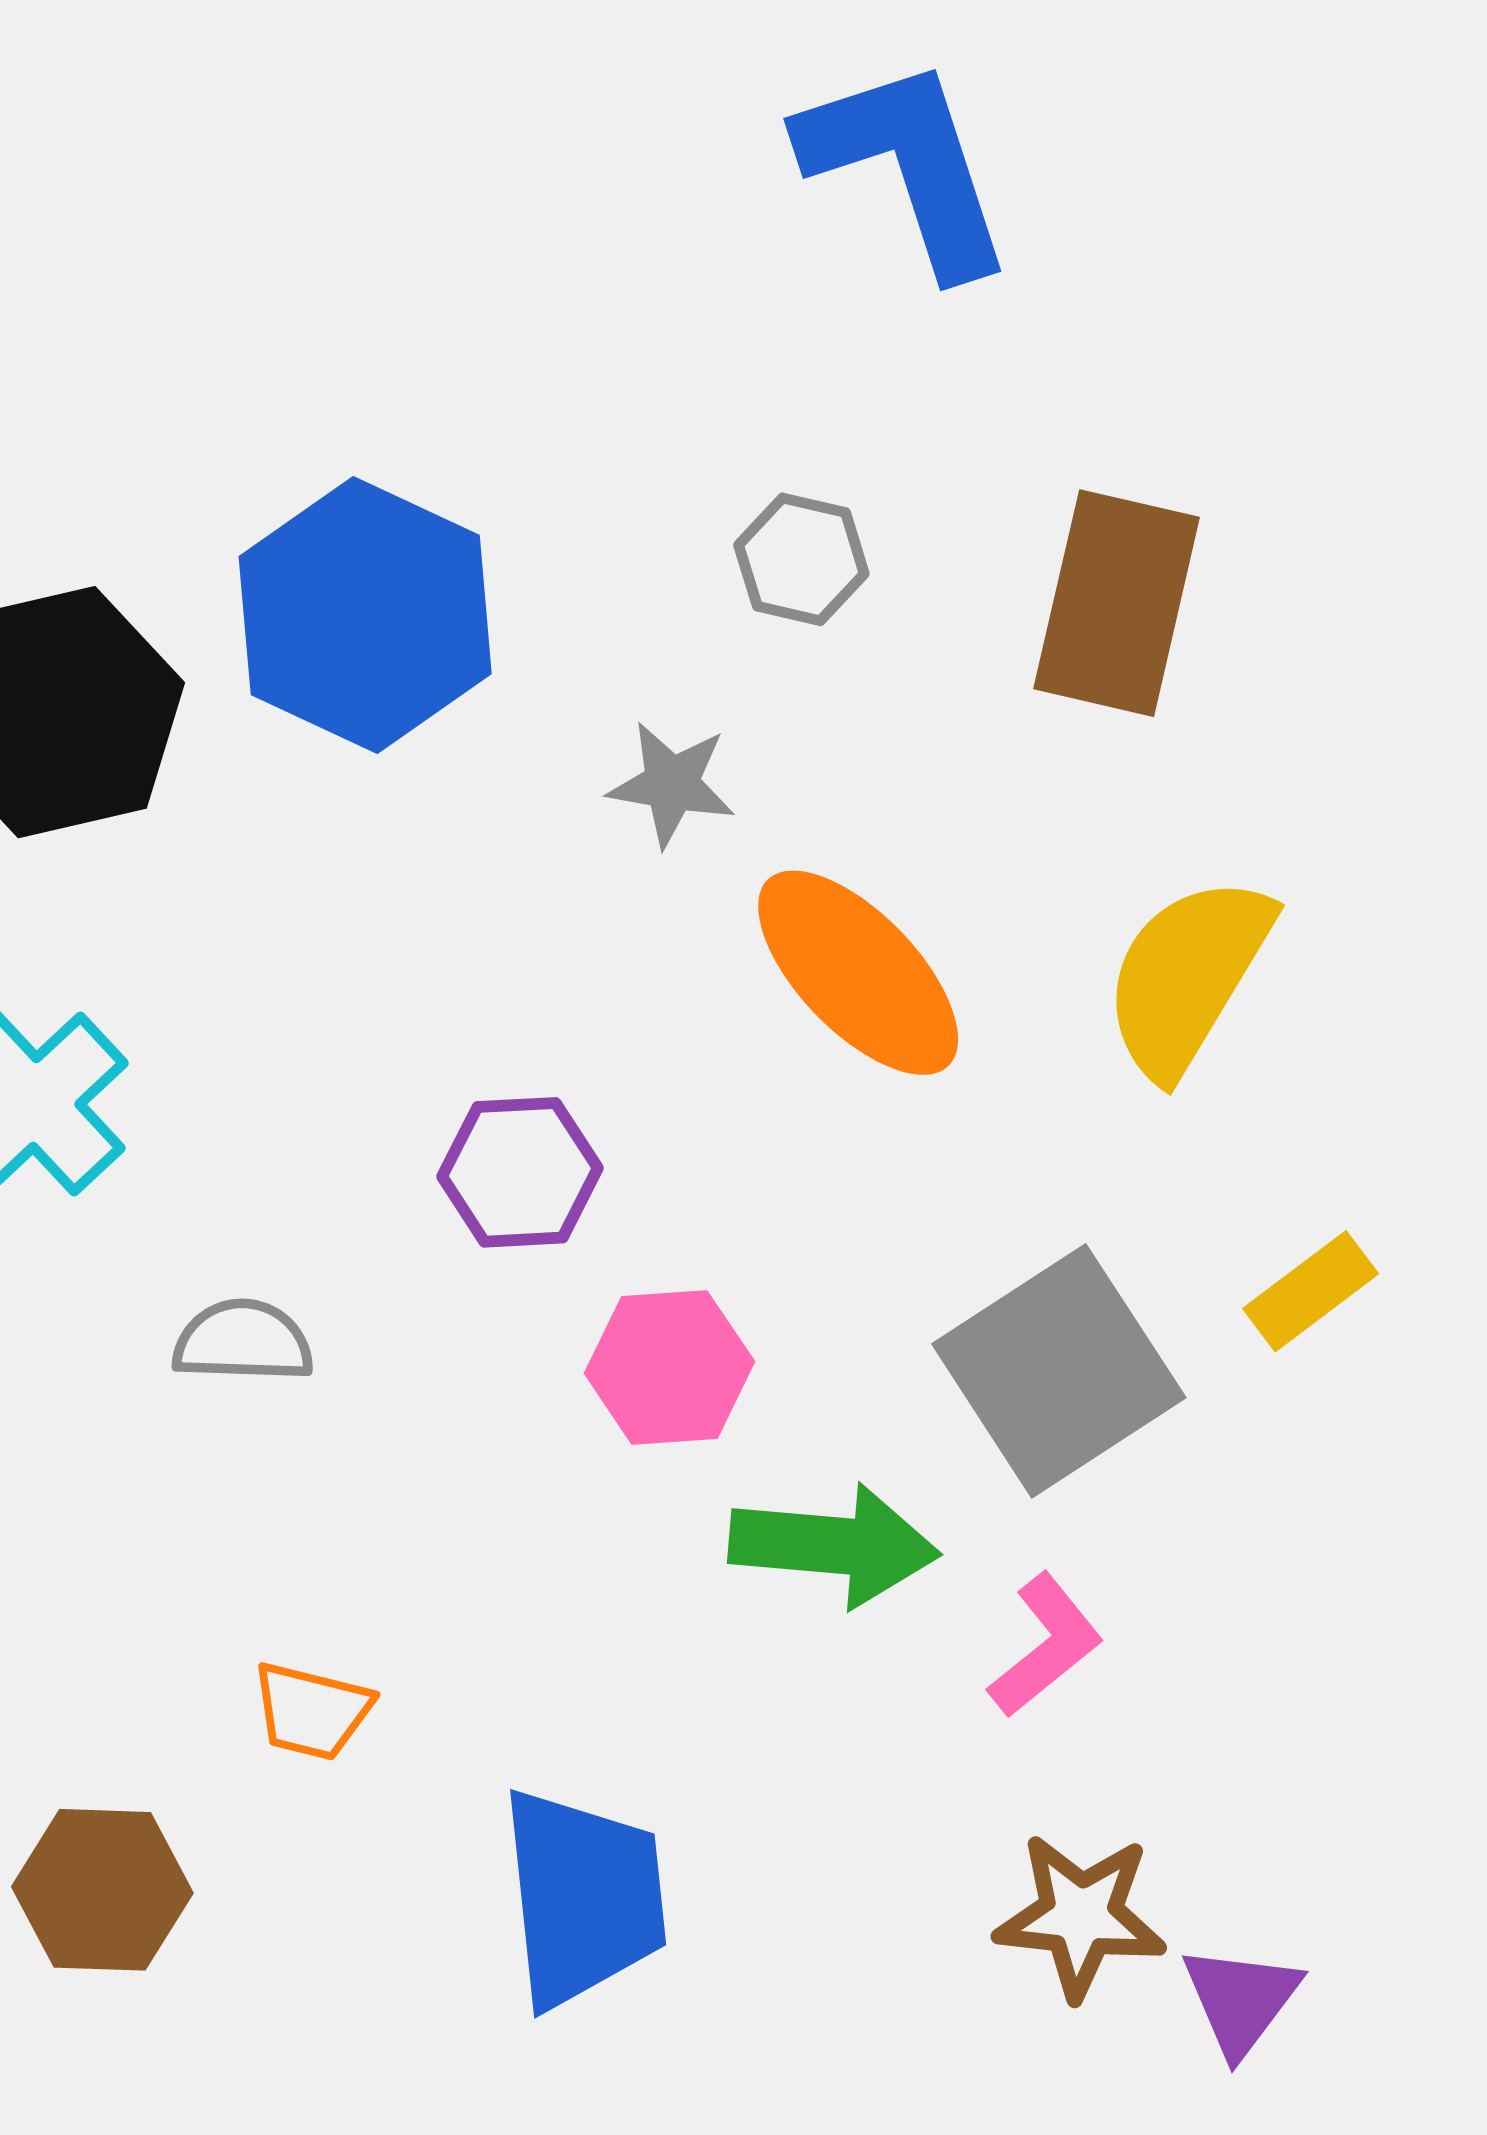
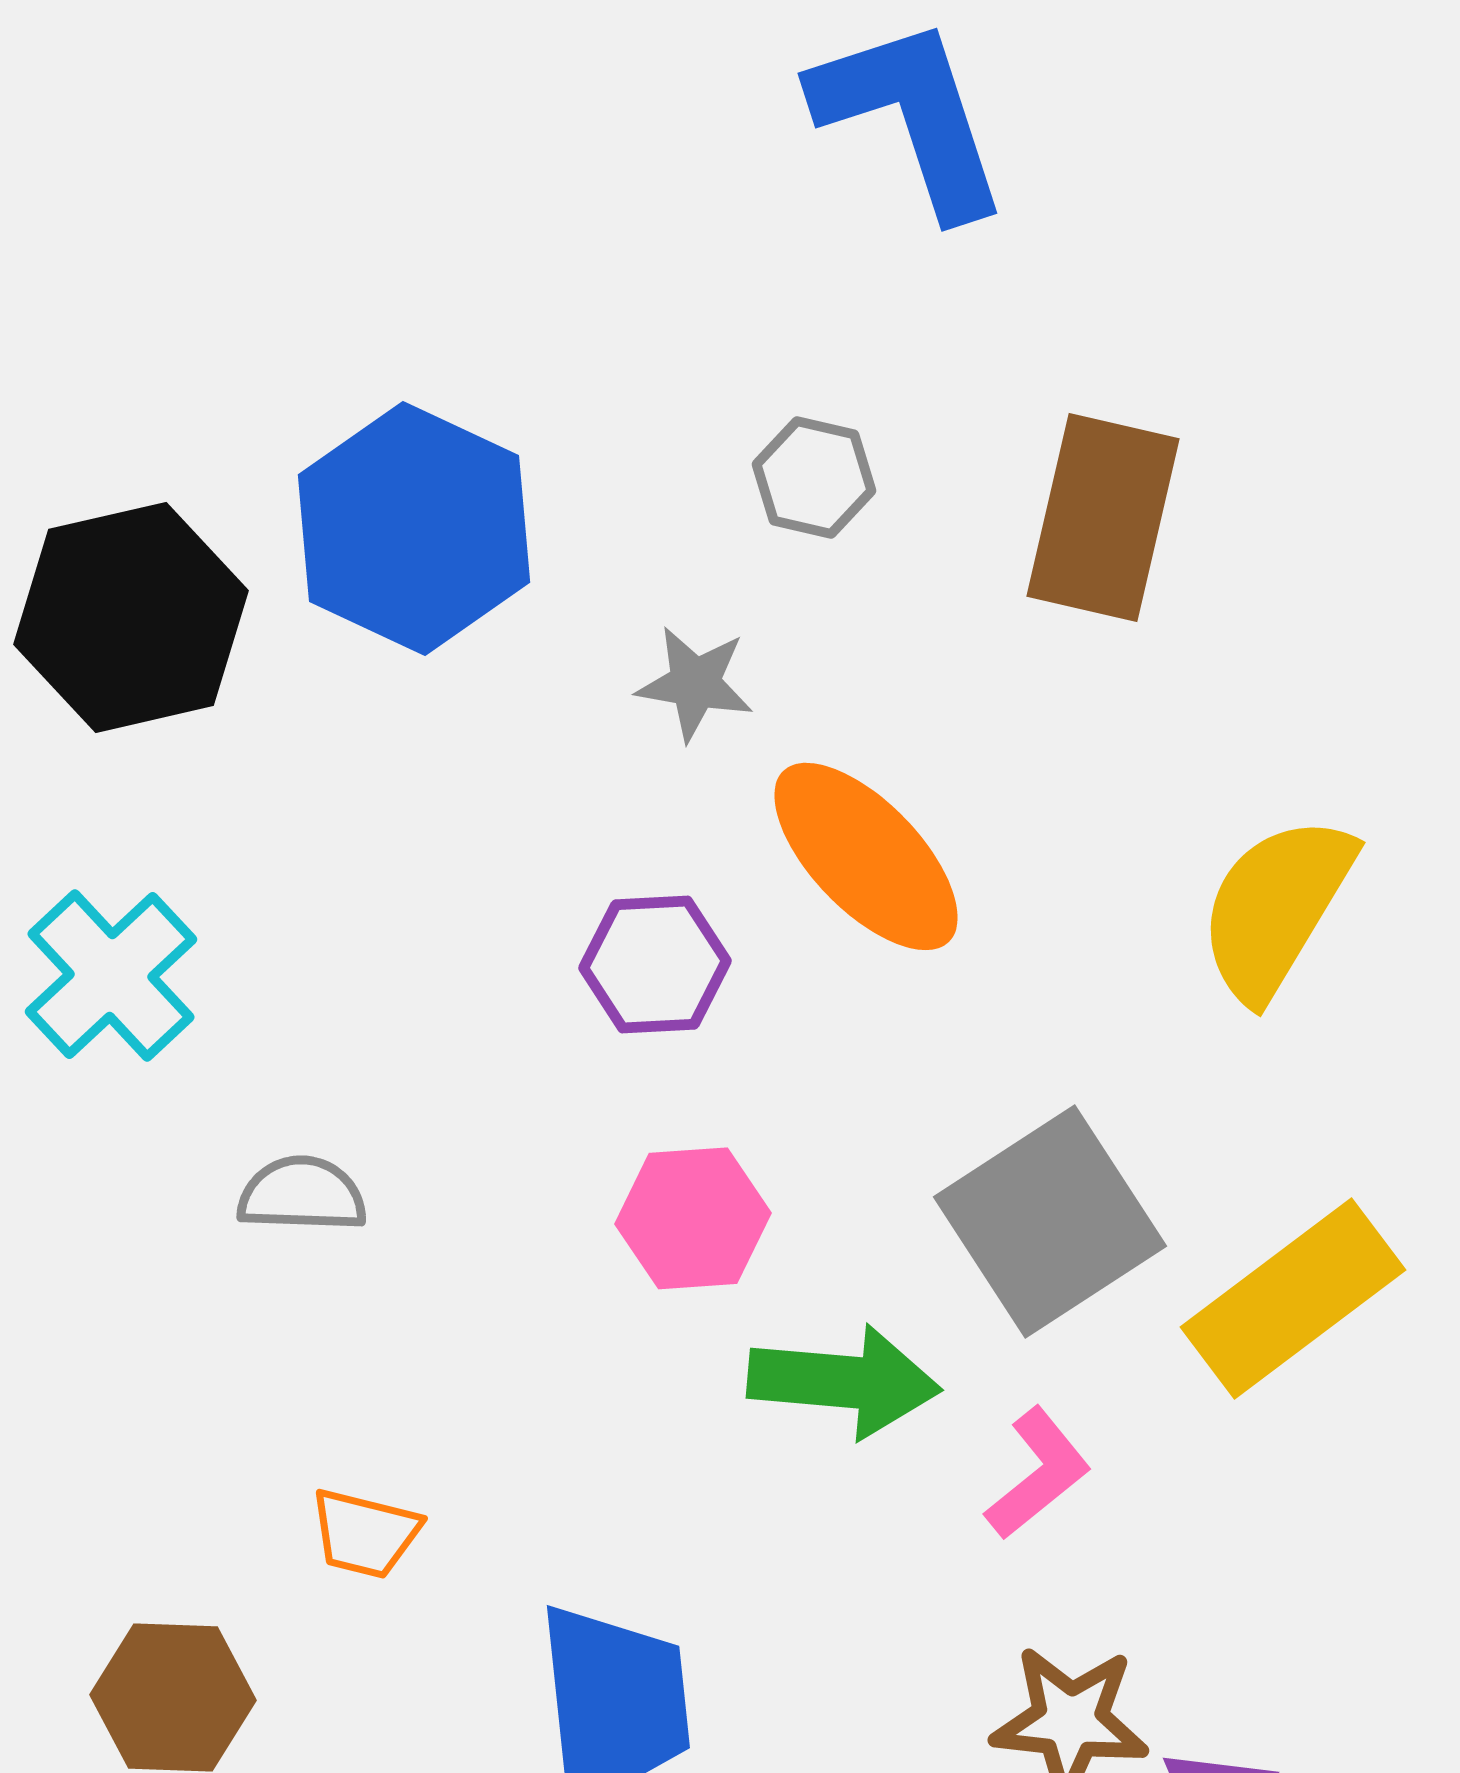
yellow semicircle: (1187, 976) -> (1276, 907), moved
purple hexagon: (520, 1172) -> (655, 964), moved
yellow rectangle: (1311, 1291) -> (1293, 1298), moved, size x1.8

